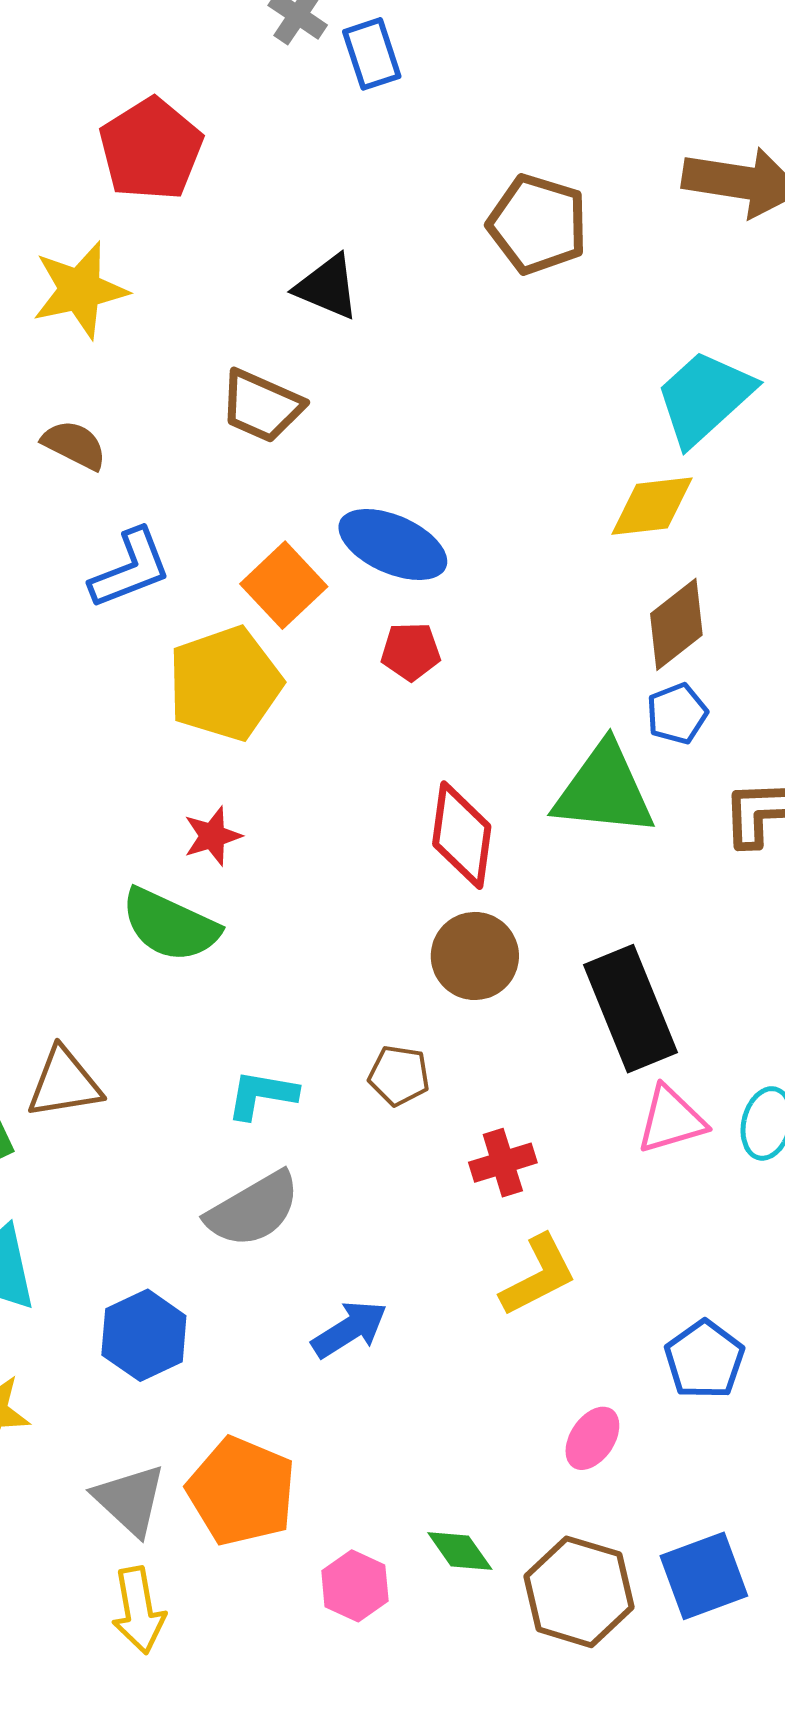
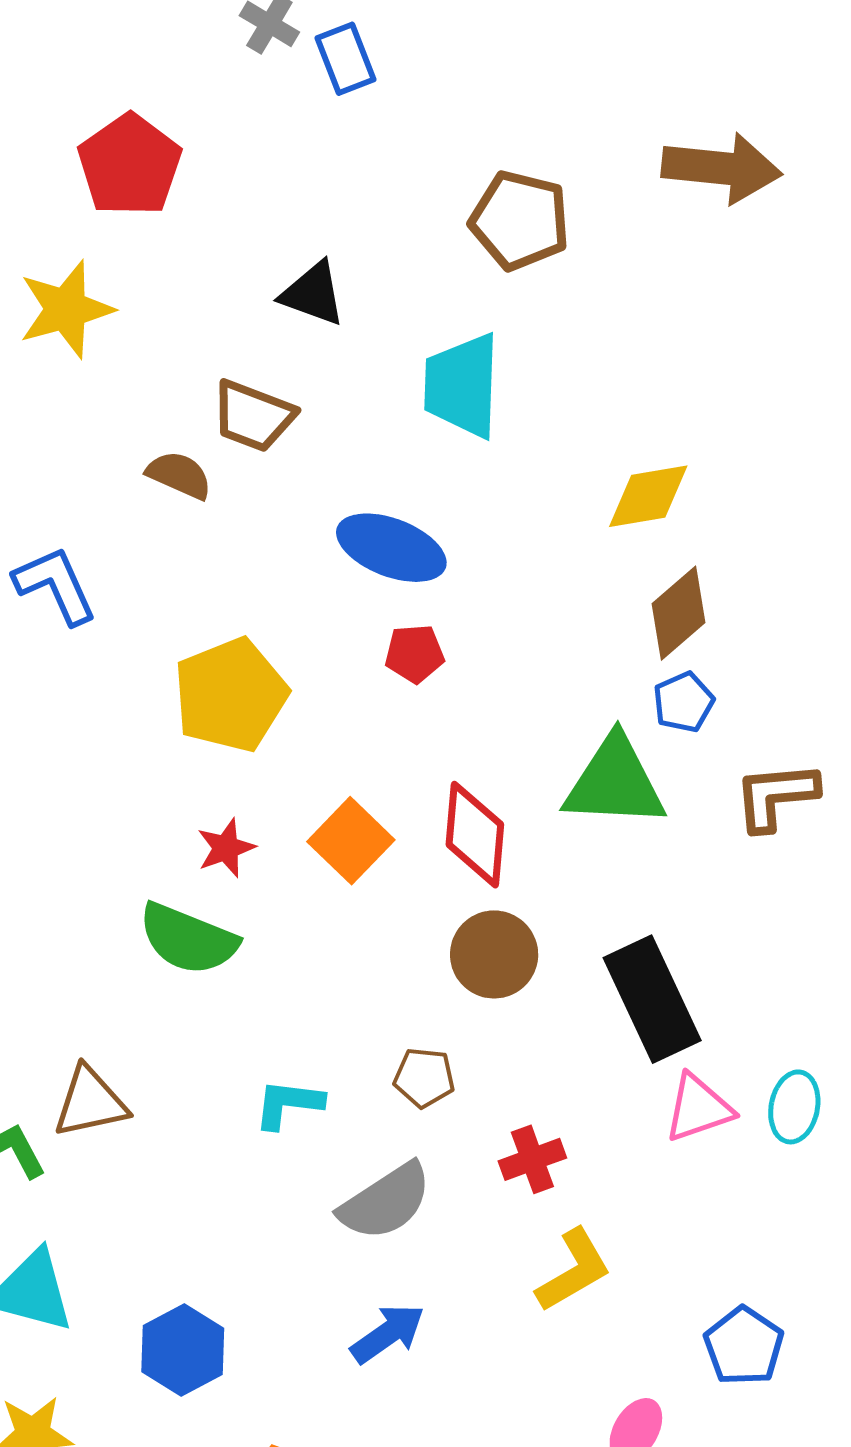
cyan trapezoid: (704, 398) -> (462, 386), moved, turned -43
brown semicircle: (74, 445) -> (179, 475), moved
blue L-shape: (130, 569) -> (55, 585), moved, turned -90
orange square: (284, 585) -> (351, 841), moved
gray semicircle: (253, 1209) -> (385, 1202), moved

